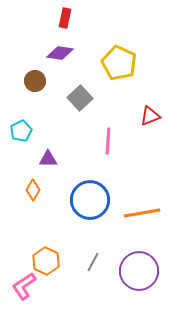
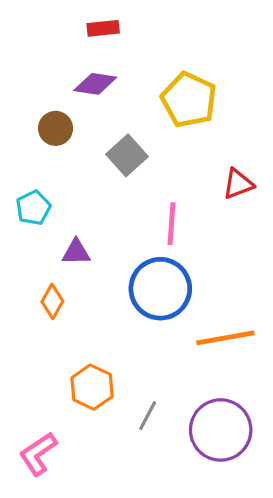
red rectangle: (65, 18) -> (103, 28), turned 72
blue circle: (90, 200) -> (160, 289), moved
orange hexagon: (46, 261) -> (92, 387), moved

